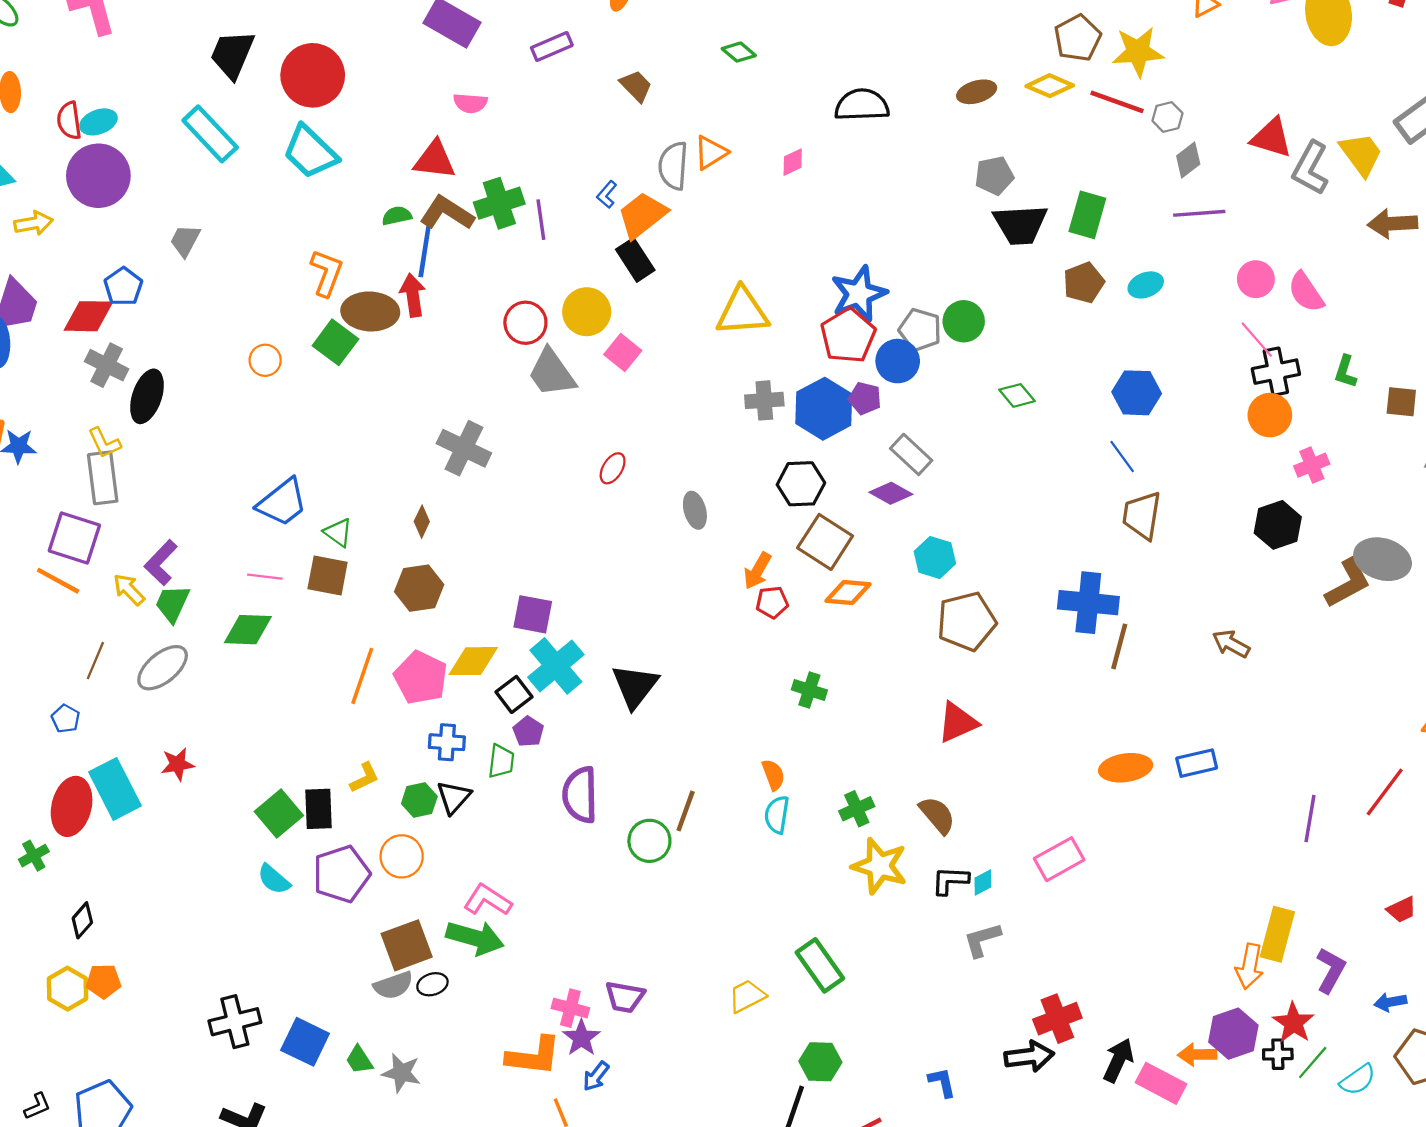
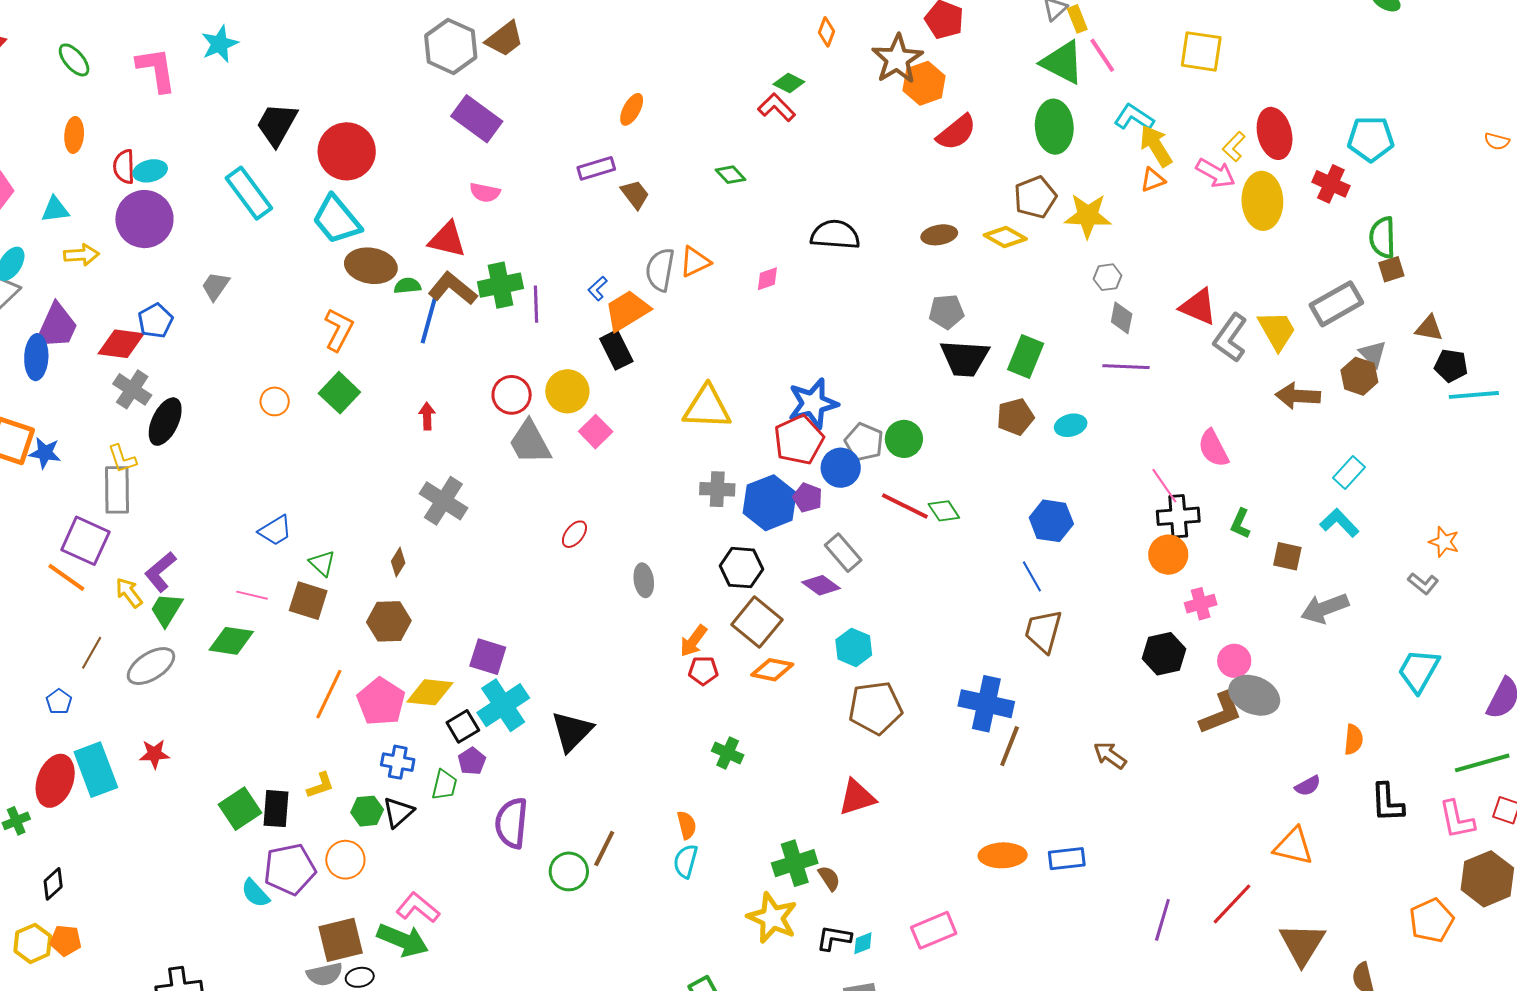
purple rectangle: (552, 46) -> (596, 168), moved
red line: (1117, 102) -> (905, 506), moved
gray diamond: (1188, 160) -> (1122, 318), turned -48
pink circle: (1256, 279) -> (1234, 661), moved
red arrow: (413, 295) -> (427, 416), moved, size x0.7
brown ellipse: (370, 311) -> (371, 266), moved
blue trapezoid: (282, 502) -> (275, 531), size x0.7
green cross: (857, 809) -> (795, 863), moved, size x1.4
brown semicircle: (937, 815) -> (829, 878), size x0.7
cyan semicircle: (274, 879) -> (255, 893), moved

